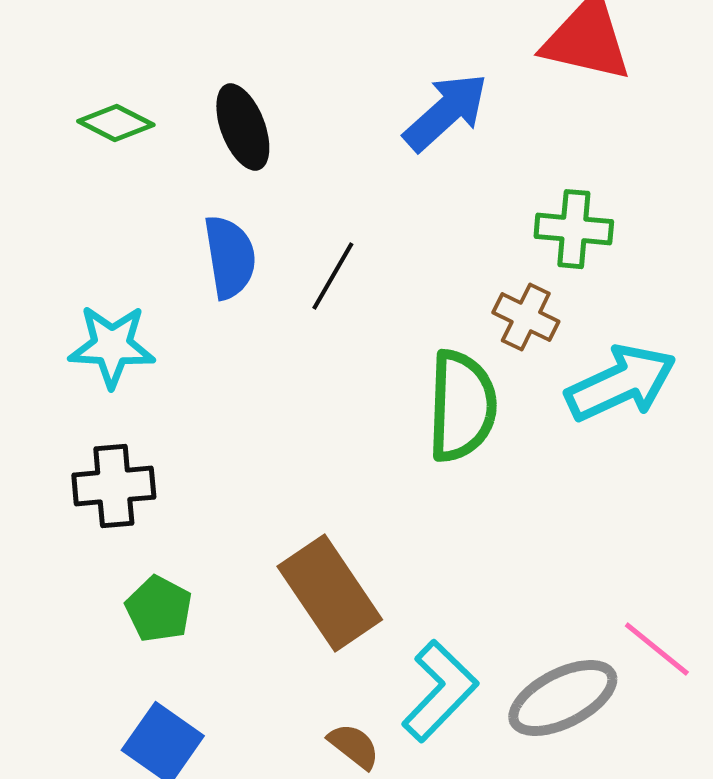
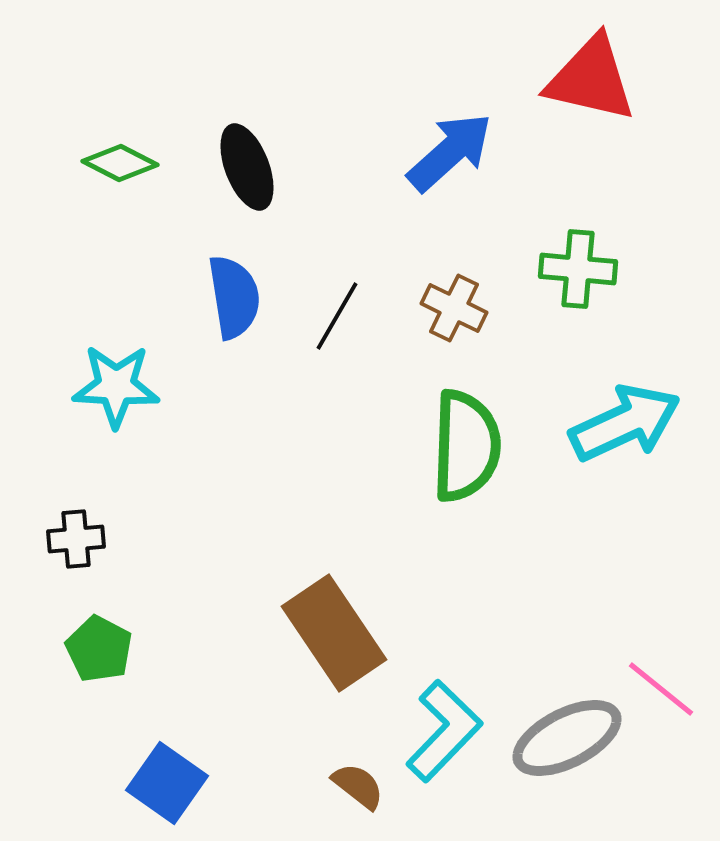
brown cross: (526, 317) -> (454, 308), moved
black cross: (114, 486) -> (76, 539), moved, size x0.7
green pentagon: (159, 609) -> (99, 649), moved

